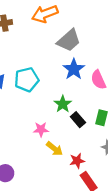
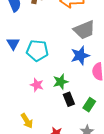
pink star: (41, 129) -> (37, 85), moved
yellow arrow: (55, 149) -> (27, 121), moved

